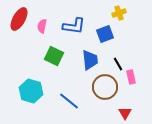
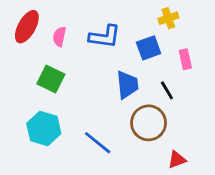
green square: (54, 56) -> (51, 79), moved
pink rectangle: (131, 77) -> (185, 59), moved
red triangle: (125, 113) -> (177, 160), turned 40

